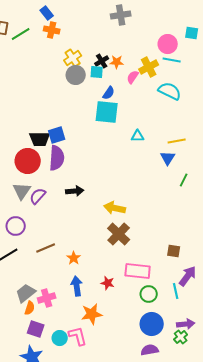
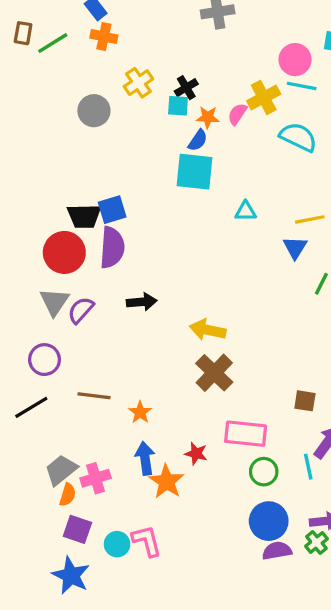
orange star: (117, 62) -> (208, 117), moved
gray circle: (76, 75) -> (94, 111), moved
brown line: (46, 248) -> (94, 396), turned 30
orange star: (92, 314) -> (166, 482), moved, turned -30
purple semicircle: (150, 350) -> (277, 551), moved

